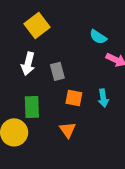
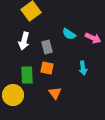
cyan semicircle: (98, 37) -> (69, 34), moved
orange square: (74, 98) -> (47, 68), moved

